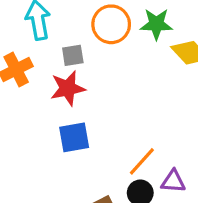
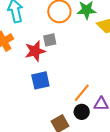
gray square: (73, 55) -> (50, 40), moved

